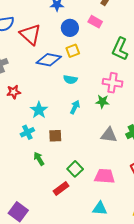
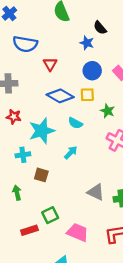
red triangle: (30, 34) -> (50, 64), size x0.6
green star: (102, 102) -> (107, 111), moved
cyan star: (39, 110) -> (42, 131), moved, size x1.4
cyan cross: (27, 132) -> (23, 155), moved

